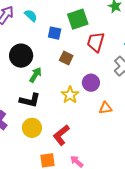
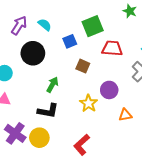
blue square: (55, 33) -> (70, 41), turned -32
red trapezoid: (96, 42) -> (112, 48), turned 80
black circle: (21, 56) -> (33, 53), moved
yellow circle: (32, 128) -> (39, 138), moved

